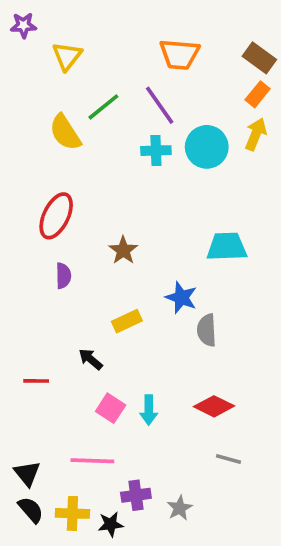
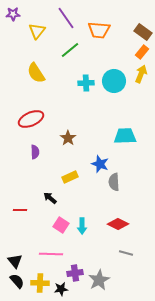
purple line: (160, 105) -> (66, 18), moved
green line: (103, 107) -> (70, 50), moved
red ellipse: (56, 216) -> (31, 119), turned 40
gray star: (180, 508) -> (99, 280), size x1.5

